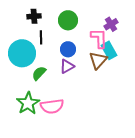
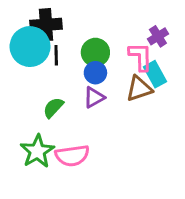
black cross: (34, 16) -> (46, 25), size x1.5
green circle: (68, 20) -> (95, 52), moved
cyan circle: (22, 53) -> (30, 47), moved
brown triangle: (98, 60) -> (139, 89), turned 30

